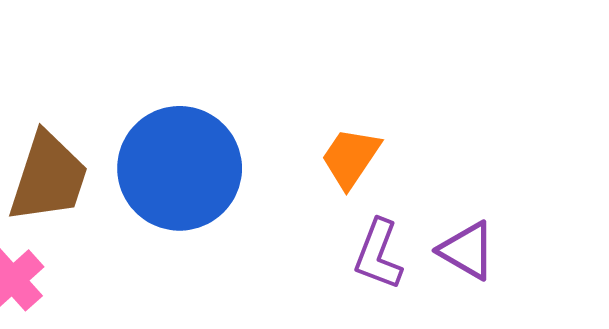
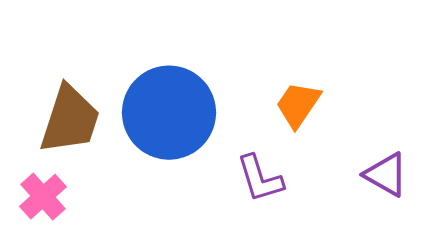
purple L-shape: (378, 254) -> (260, 179), moved, turned -38

